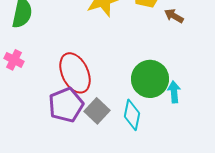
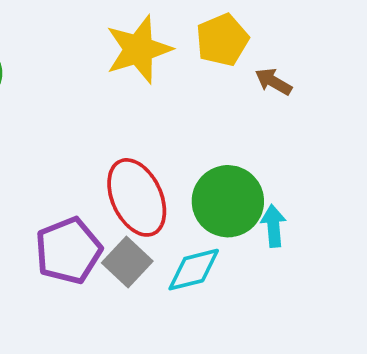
red ellipse: (75, 73) -> (137, 197), moved
cyan diamond: (132, 115) -> (194, 270), turned 64

